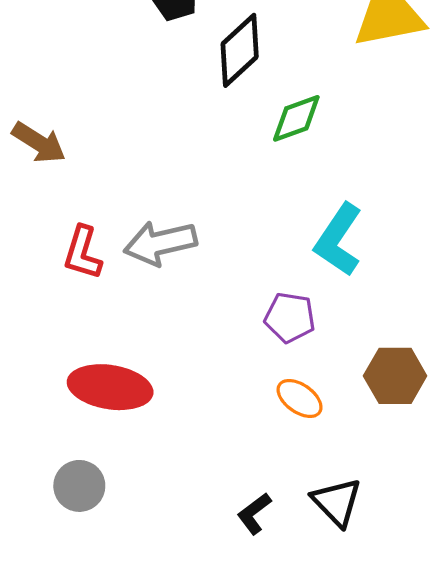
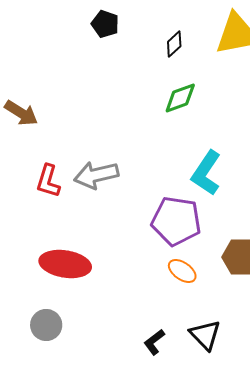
black diamond: (240, 50) -> (174, 44), moved, size x0.6
purple pentagon: (290, 318) -> (176, 221), size x1.6

